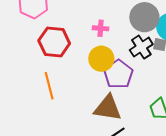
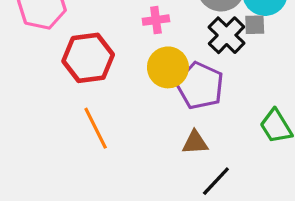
brown triangle: (108, 108) -> (195, 143), size x0.6

